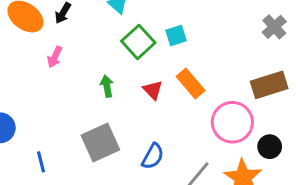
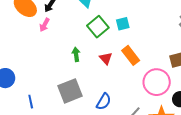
pink arrow: (55, 57) -> (45, 25), moved

